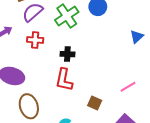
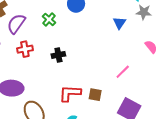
green cross: (67, 16) -> (49, 19), size x0.6
red L-shape: (64, 80) -> (70, 93), moved, turned 95

